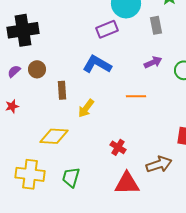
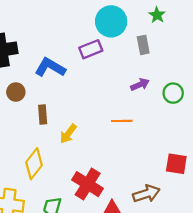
blue L-shape: (97, 64) -> (50, 67), moved
yellow diamond: (54, 136) -> (34, 164), turned -56
red cross: (118, 147) -> (88, 184), moved, size x1.8

